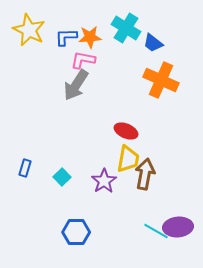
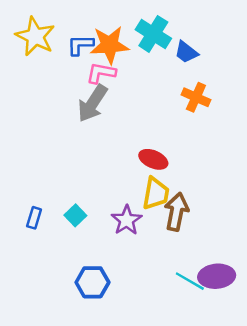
orange star: (90, 37) -> (110, 45), size x1.4
orange cross: (161, 80) -> (196, 97), size x0.7
blue rectangle: (25, 168) -> (34, 218), moved

